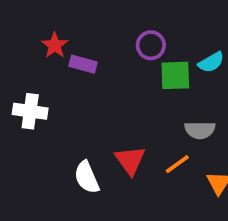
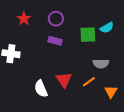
purple circle: (151, 45) -> (56, 19), moved
purple rectangle: (83, 64) -> (55, 41), moved

